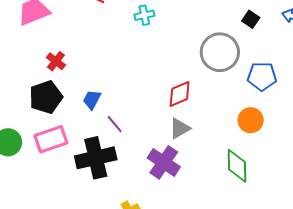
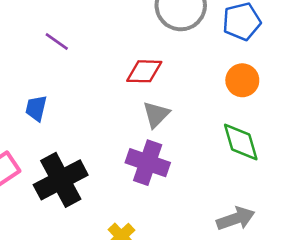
red diamond: (180, 94) -> (144, 71), turned 40
purple line: (115, 124) -> (57, 41), moved

